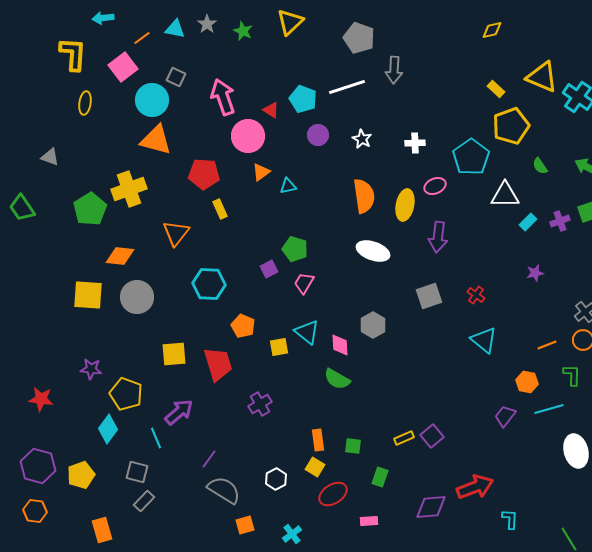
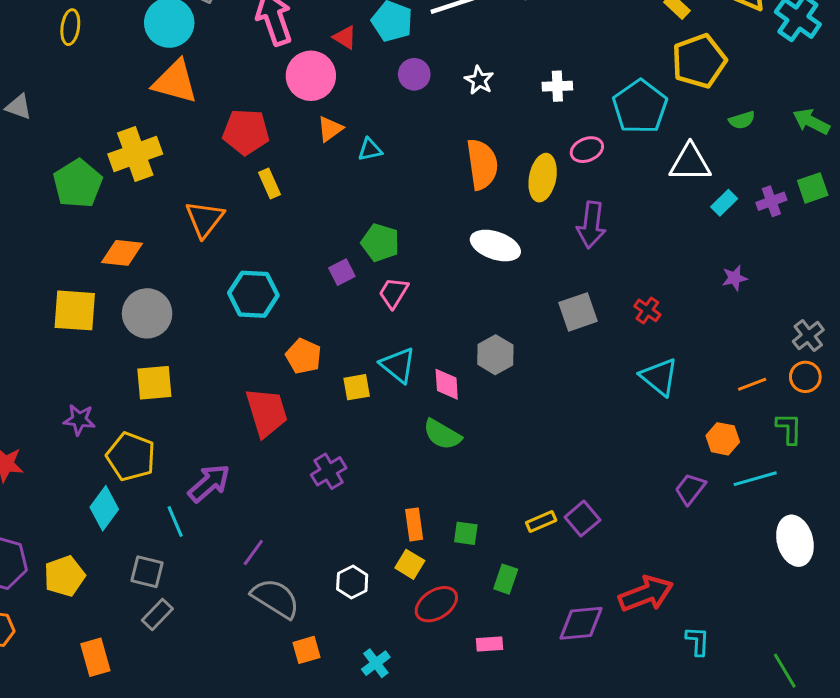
green semicircle: (540, 166) -> (742, 120), turned -72
yellow square: (174, 354) -> (154, 383), moved

